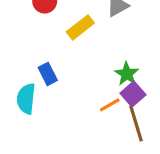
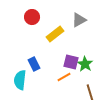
purple square: (133, 94) -> (71, 62), moved, turned -35
orange line: (110, 105) -> (64, 77), moved

